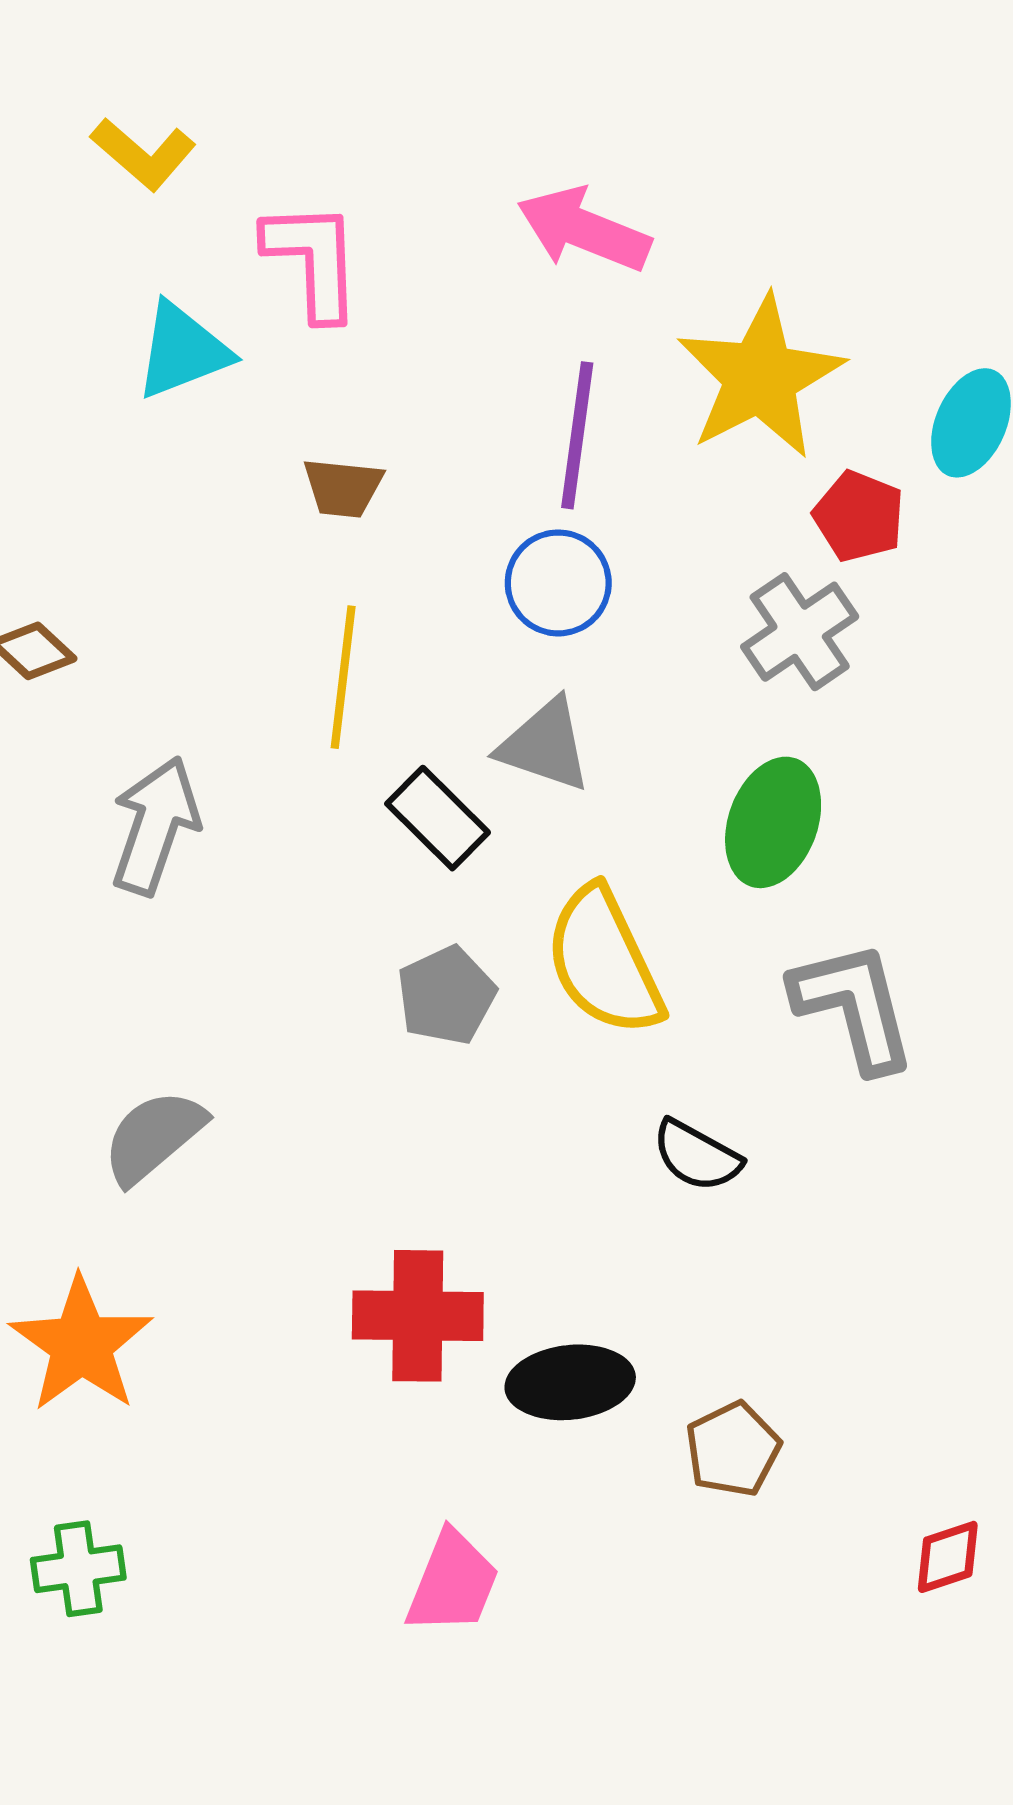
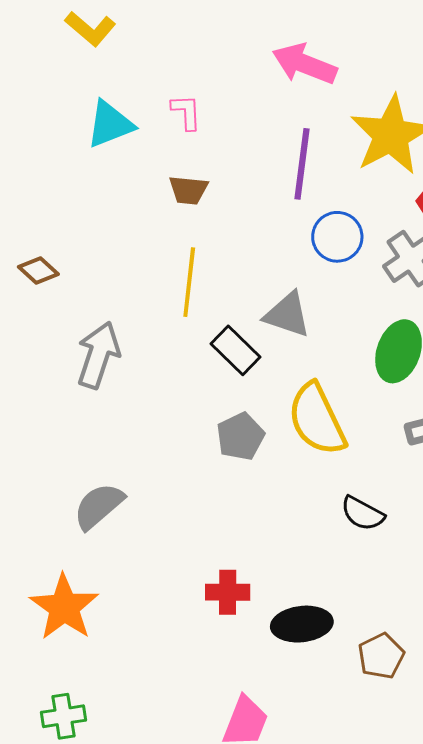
pink L-shape: (313, 260) -> (186, 112), moved, size x0.6
blue circle: (558, 583) -> (337, 237), moved
red cross: (418, 1316) -> (228, 592), size x0.7

